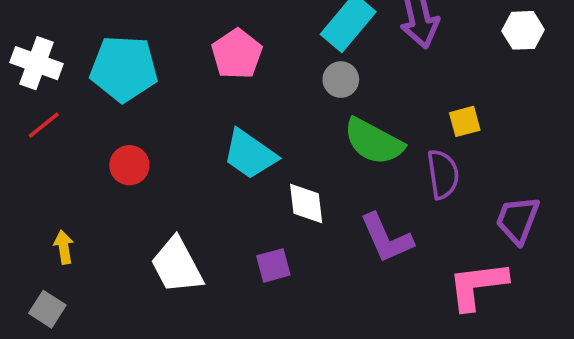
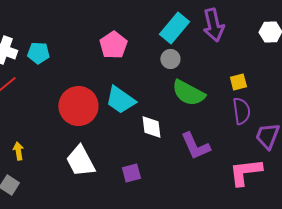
cyan pentagon: (124, 69) -> (38, 53), moved, size x0.6
red circle: (129, 165) -> (78, 106), moved, size x1.8
purple semicircle: (443, 174) -> (241, 111), moved
purple square: (273, 265) -> (131, 173), moved

